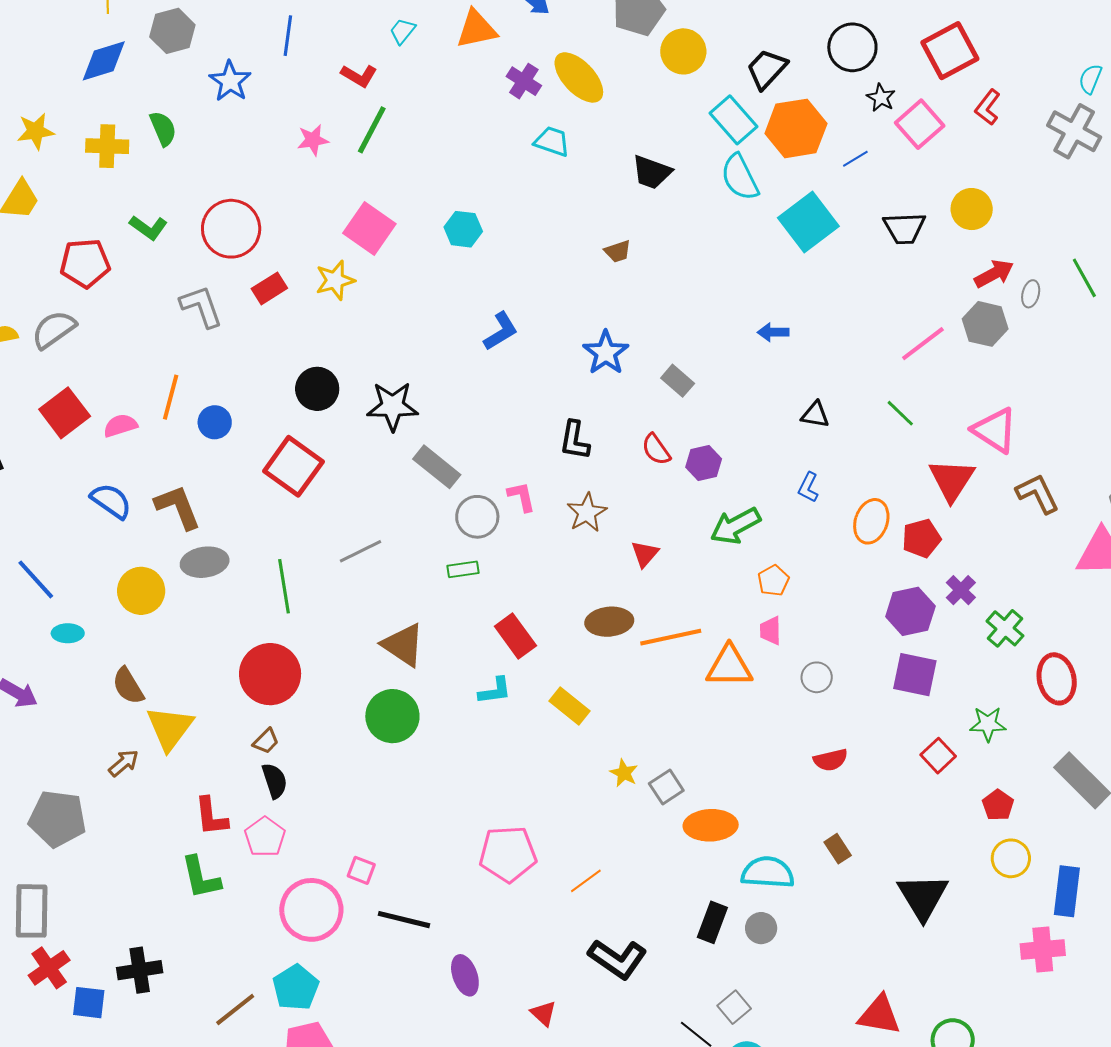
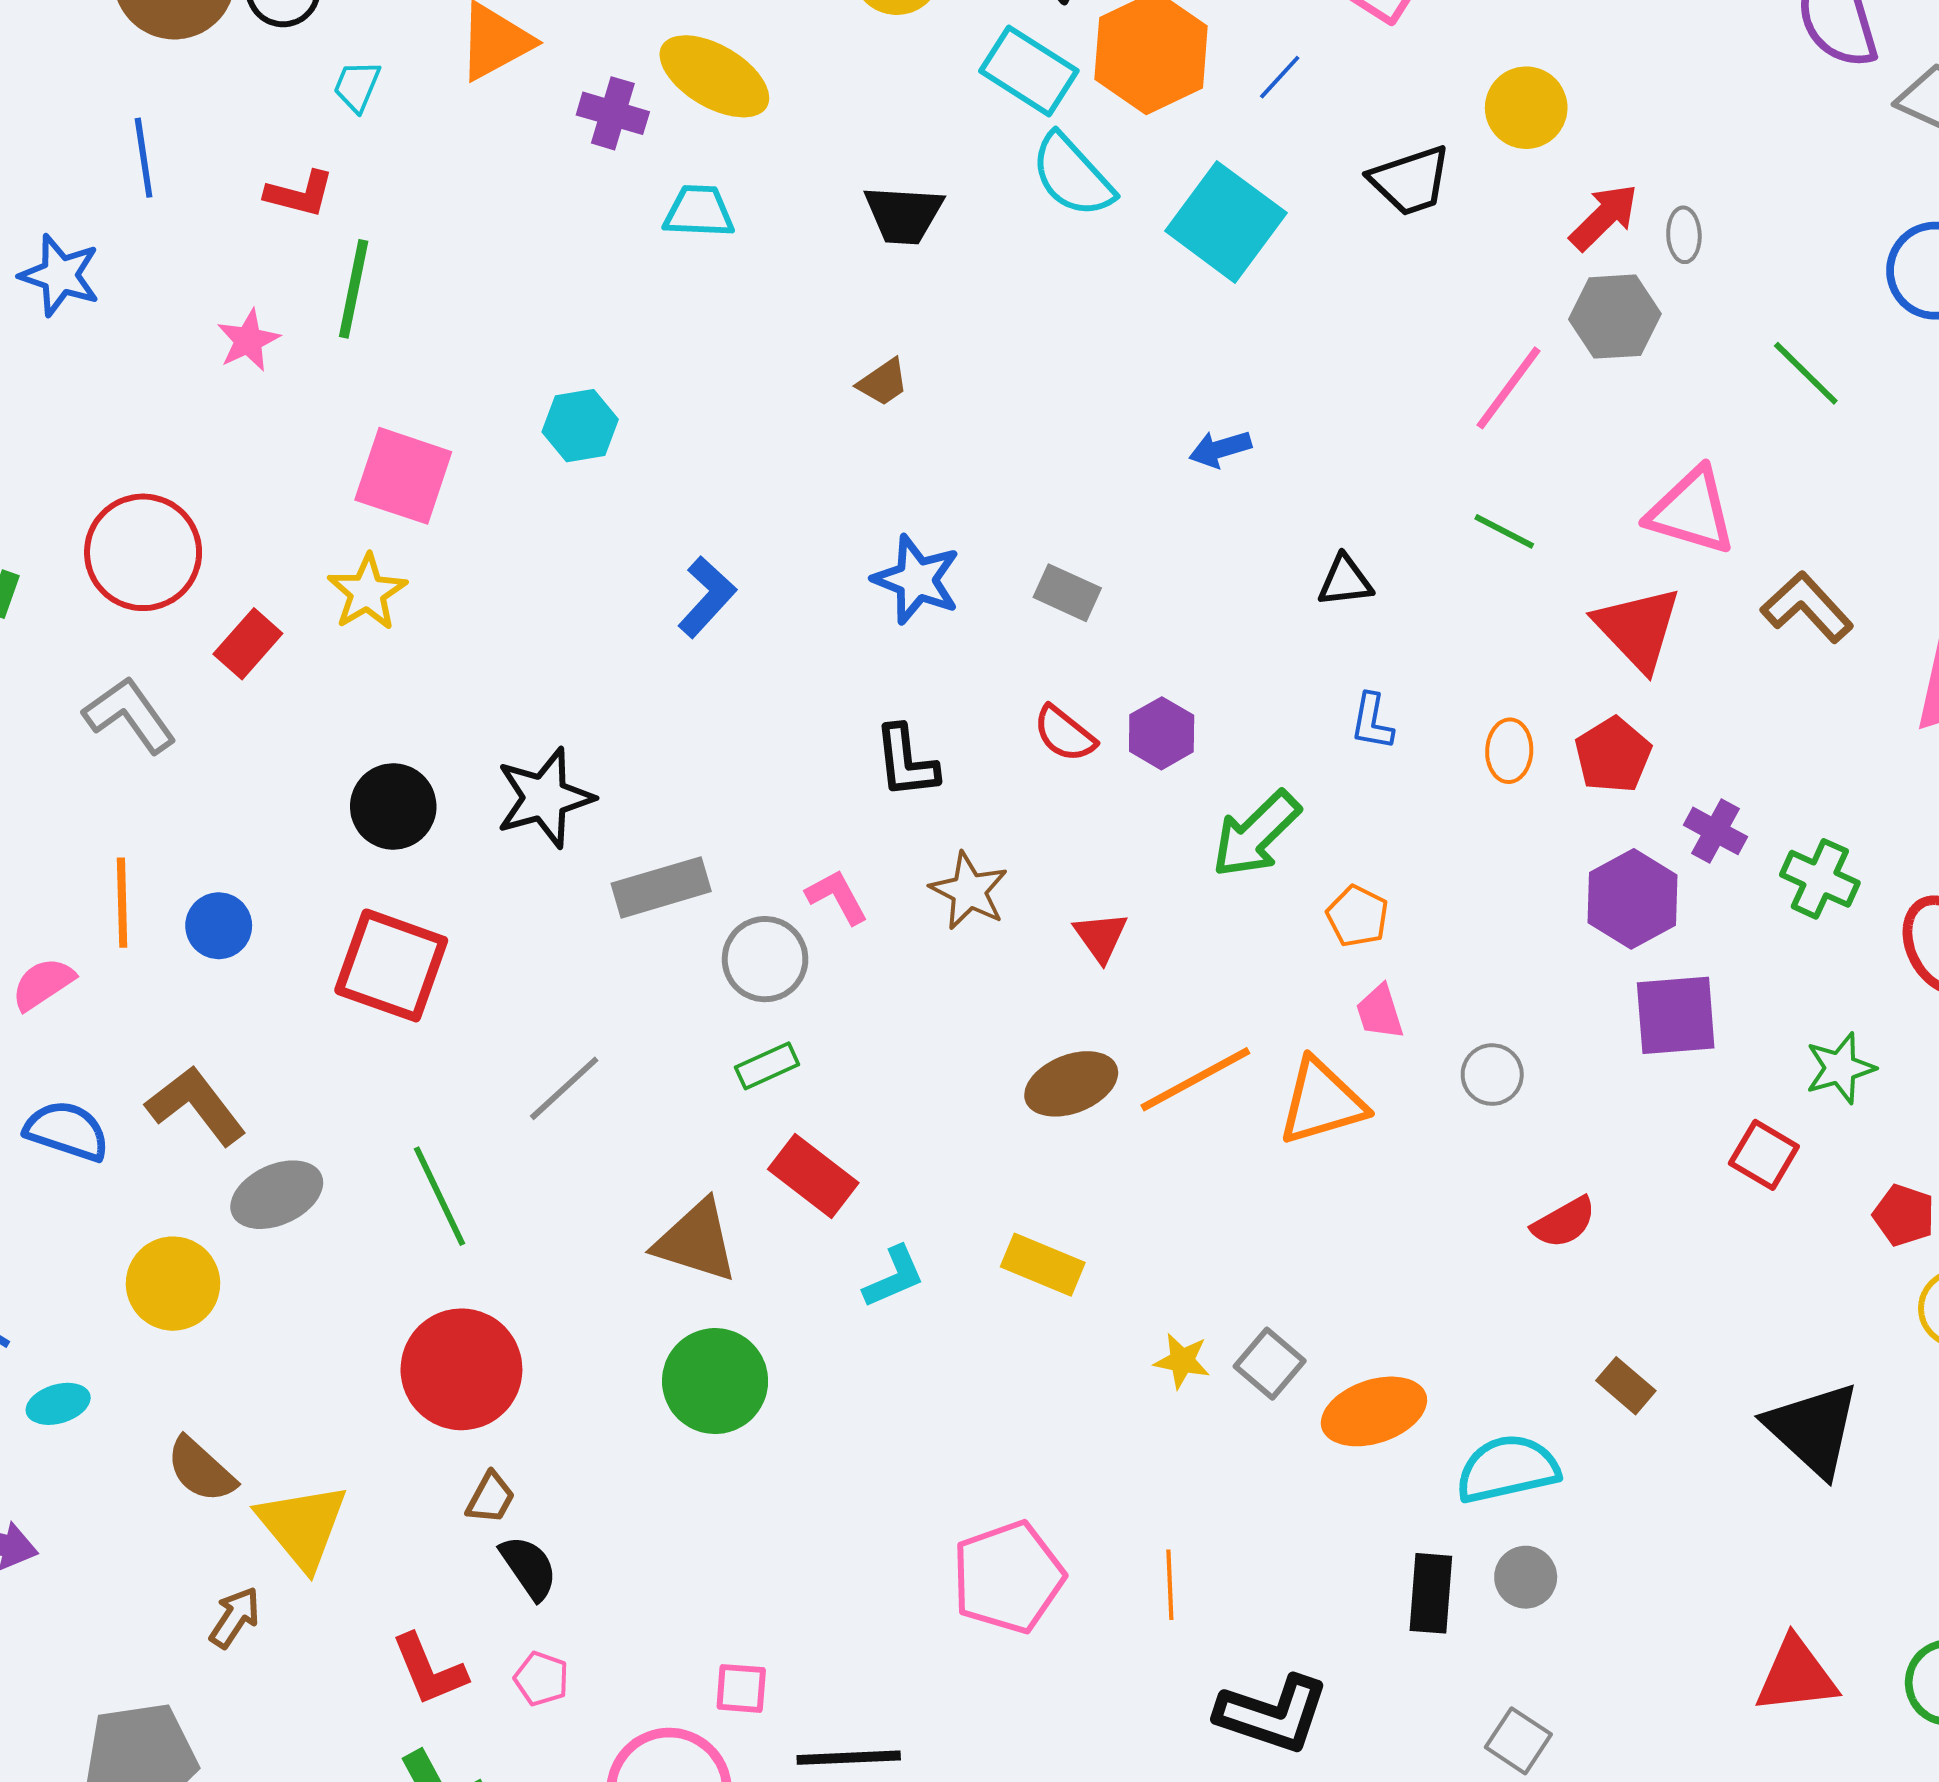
green line: (1084, 278) -> (1806, 373), moved
gray rectangle: (437, 467) -> (661, 887), turned -39
orange ellipse: (871, 521) -> (1509, 751), size x0.7
red rectangle: (515, 636) -> (813, 1176), moved
pink pentagon: (265, 837) -> (541, 1679), size x0.7
orange line: (586, 881) -> (1170, 1585), turned -40

